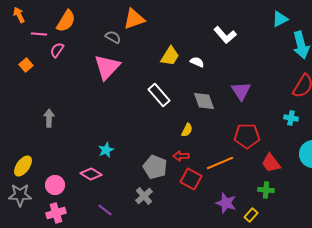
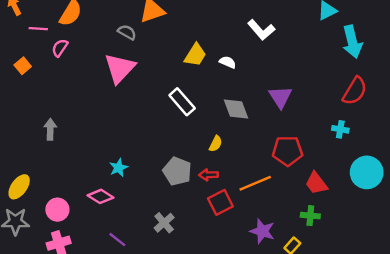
gray pentagon: (155, 167) -> (177, 171), moved
red square: (191, 179) -> (220, 202), turned 35

